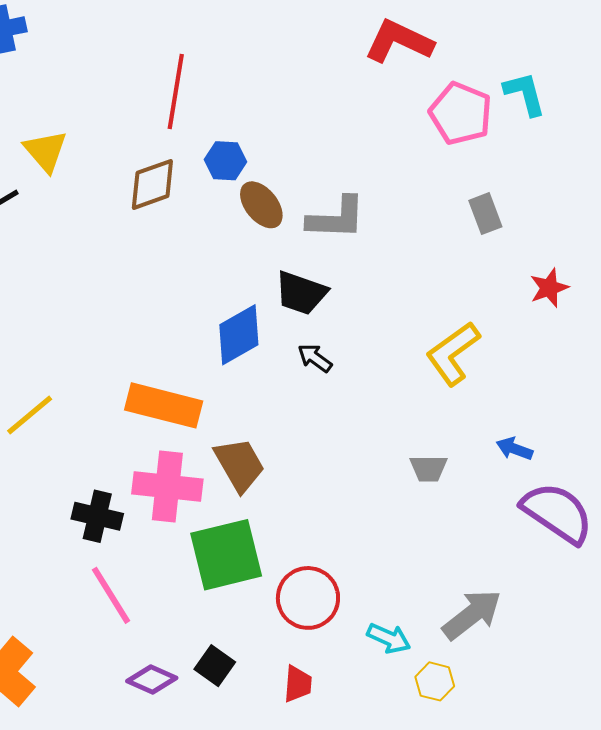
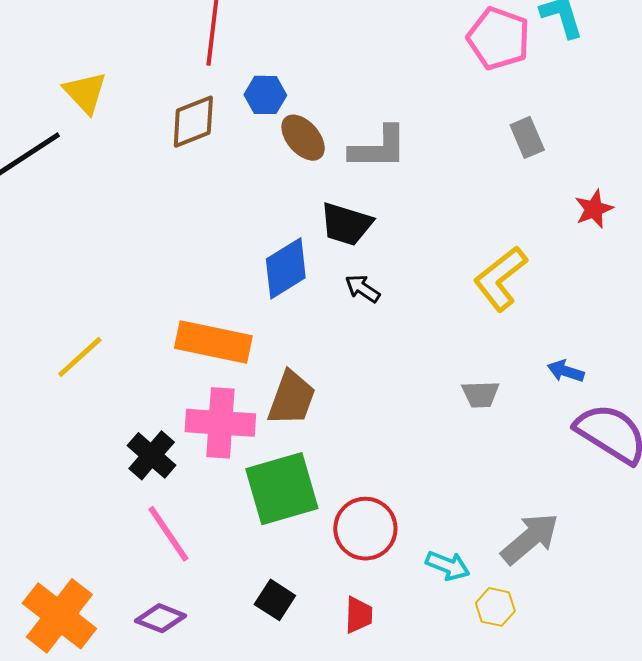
brown trapezoid: (239, 465) -> (292, 398), turned 52
black cross: (97, 516) -> (152, 455), turned 30
purple diamond: (152, 679) -> (161, 618), moved

